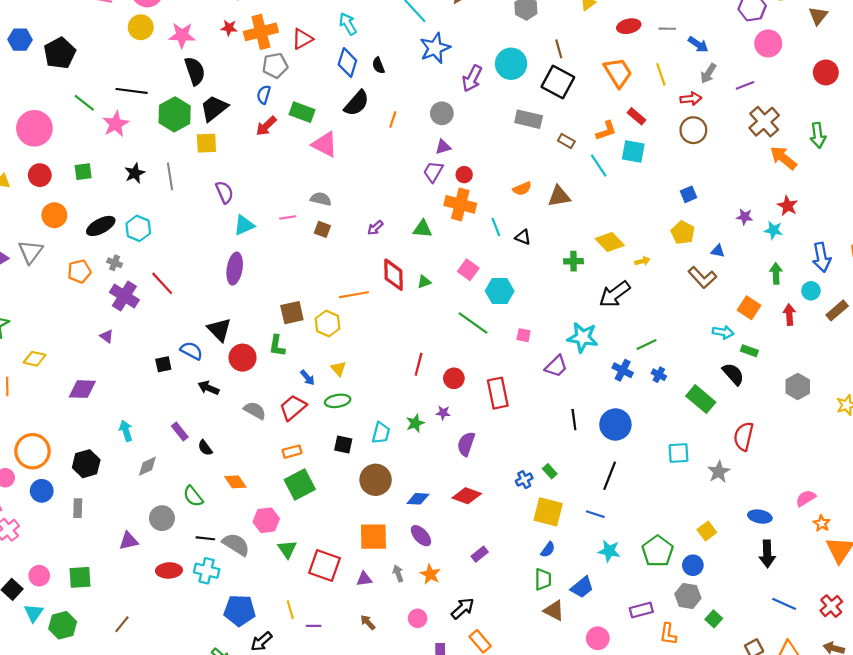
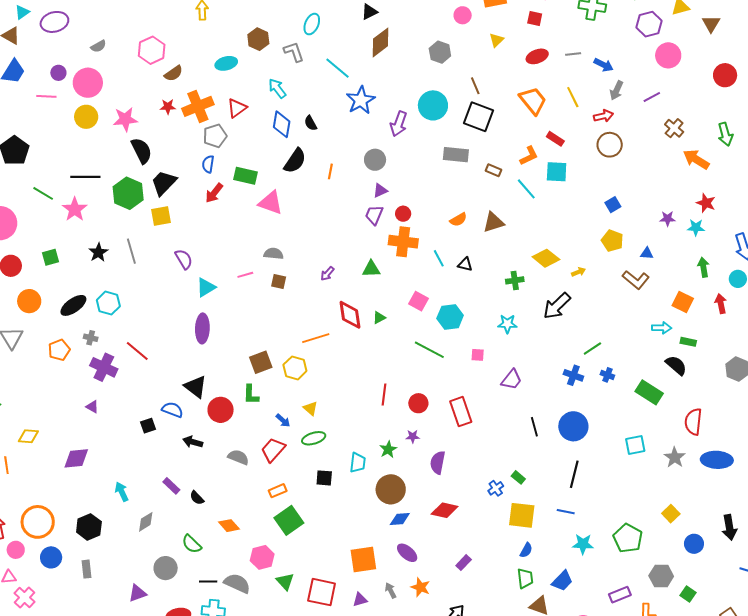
brown cross: (764, 122) -> (674, 128), size x0.7
cyan star: (583, 337) -> (507, 324), moved, size x0.7
brown circle: (376, 480) -> (391, 489), moved
blue ellipse: (760, 517) -> (717, 460), moved, size x1.4
blue circle: (693, 565) -> (694, 544), moved

